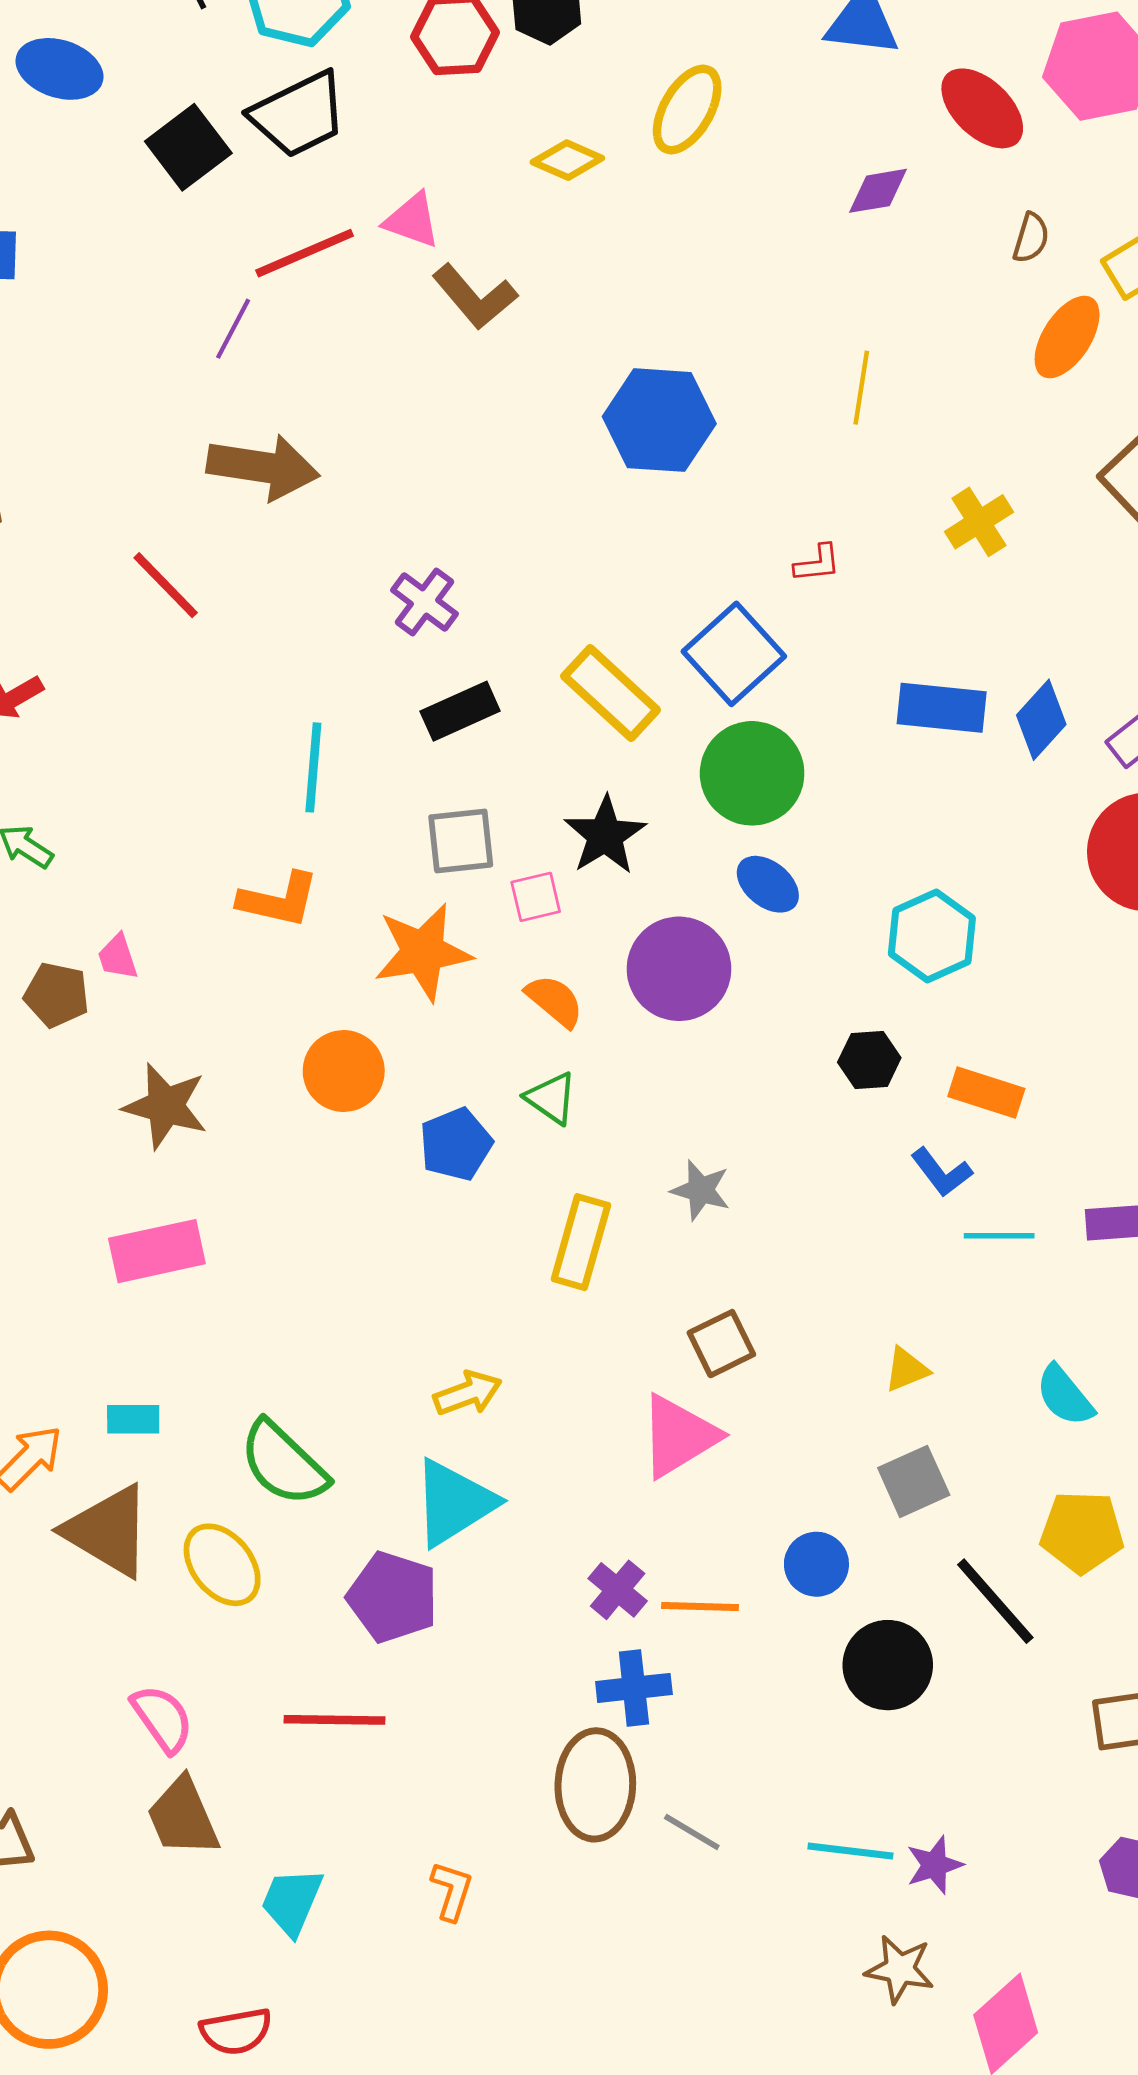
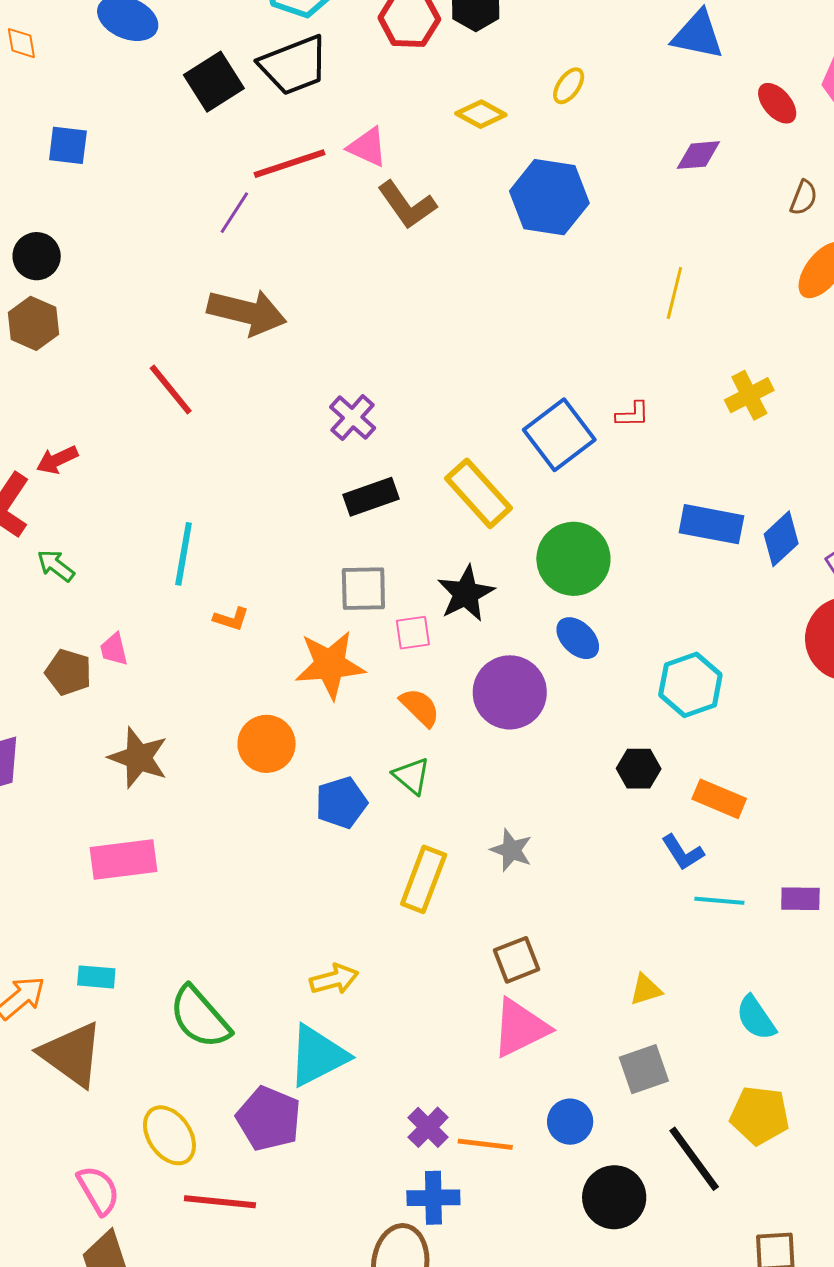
red ellipse: (982, 108) -> (777, 103), size x0.7
yellow ellipse: (687, 109) -> (569, 86), size x0.6
blue hexagon: (659, 420) -> (549, 197), moved
blue square: (734, 654) -> (559, 435), moved
cyan line: (313, 767) -> (184, 554), moved
orange L-shape: (279, 900) -> (231, 619), size x0.6
pink triangle: (679, 1436) -> (520, 1028), moved
yellow ellipse: (222, 1565) -> (169, 1135), moved

